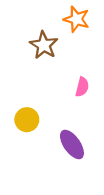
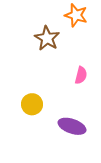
purple ellipse: (72, 144) -> (72, 126), turned -36

